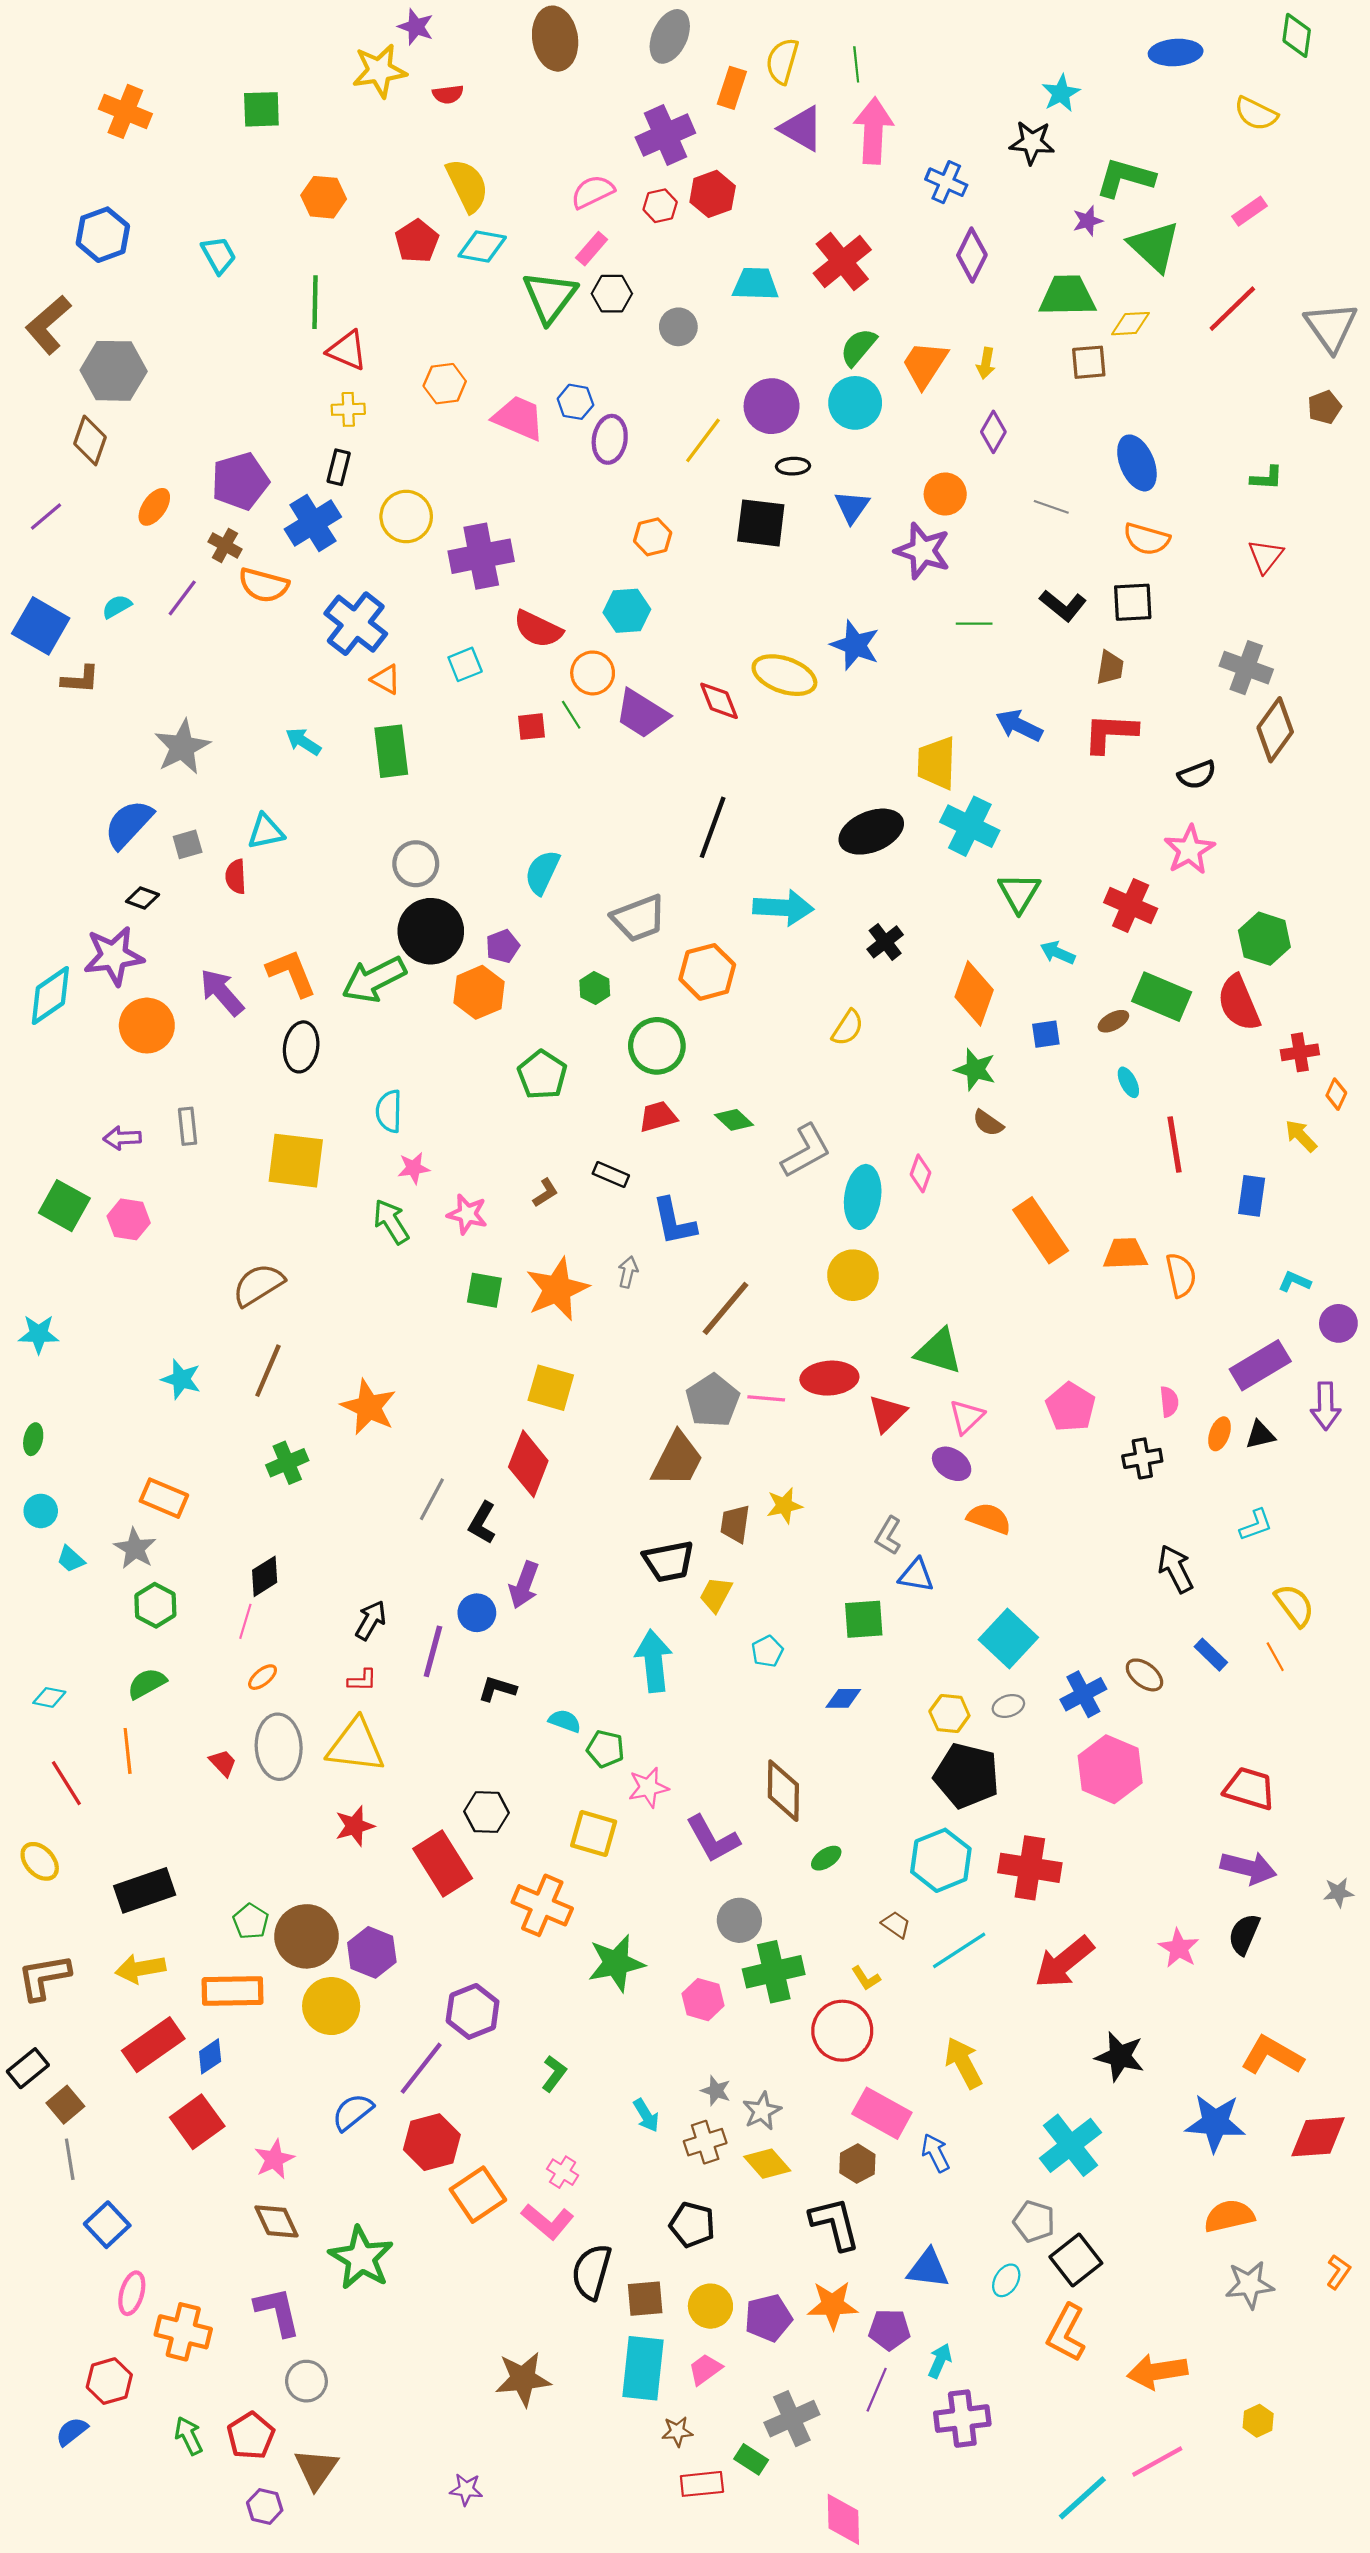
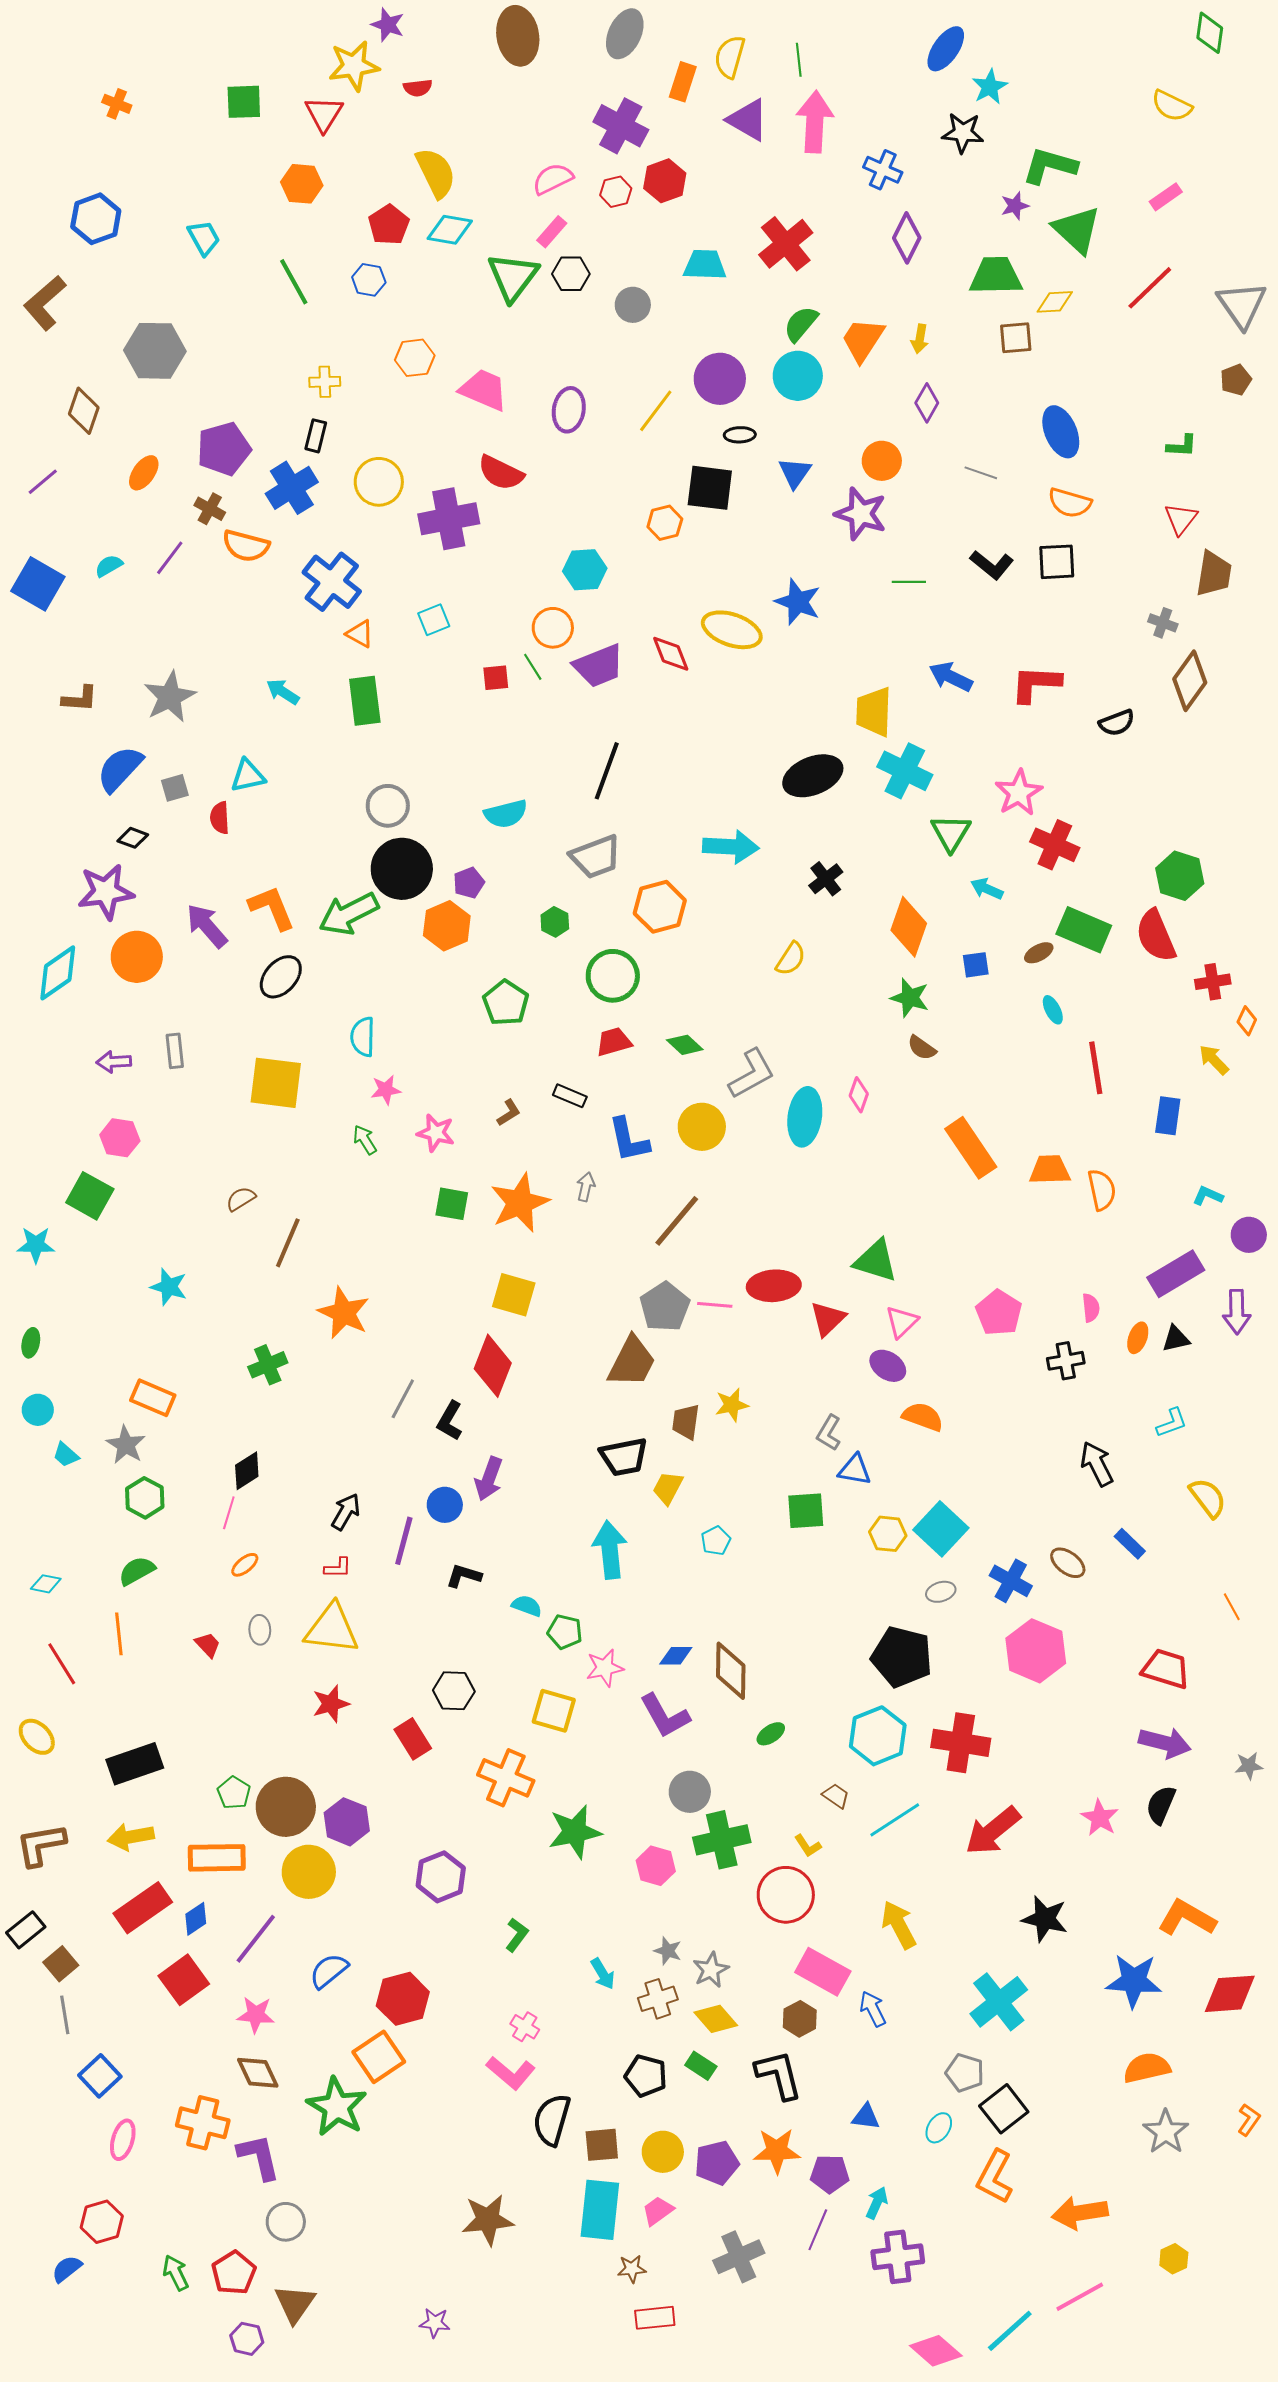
blue ellipse: (1176, 53) -> (946, 49), moved, turned -51
orange cross: (125, 111) -> (117, 104), size x0.6
purple cross: (665, 135) -> (621, 126), turned -38
green line: (315, 302) -> (294, 282), turned -30
red triangle: (347, 350) -> (324, 114), moved, turned 39
gray hexagon: (114, 371) -> (155, 351), moved
blue hexagon: (575, 402) -> (369, 280), moved
orange hexagon: (653, 537) -> (665, 523), moved
red semicircle: (538, 629) -> (501, 473), moved
brown trapezoid: (1110, 668) -> (1214, 574), moved, size x1.4
gray cross: (1246, 668) -> (1163, 623), size x0.6
brown L-shape: (80, 679) -> (80, 699), moved
purple trapezoid: (642, 714) -> (599, 666), turned -54
black line: (713, 827) -> (607, 771), moved
pink star: (1189, 850) -> (1019, 793), moved
cyan semicircle: (542, 872) -> (506, 814), turned -129
cyan diamond: (50, 996) -> (58, 973), moved
black ellipse: (301, 1047) -> (281, 977), turned 33
green square: (64, 1206) -> (90, 1196), moved
green arrow: (391, 1222) -> (365, 1140), size x0.7
yellow circle: (853, 1275) -> (702, 1127), moved
brown semicircle: (258, 1285) -> (241, 1199), size x0.6
brown line: (268, 1371) -> (288, 1243), moved
orange line: (1275, 1657) -> (1232, 1607), moved
blue cross: (1083, 1694) -> (1011, 1581), turned -33
blue diamond: (843, 1698) -> (676, 1656), moved
yellow hexagon: (949, 1713) -> (888, 1534), moved
gray ellipse: (279, 1747) -> (260, 1630), size x0.5
red rectangle: (443, 1864) -> (413, 1739), size x0.7
purple line: (421, 2068) -> (256, 1939), moved
pink star: (274, 2159) -> (256, 2015), turned 30
orange square: (478, 2195) -> (379, 2057), moved
blue triangle: (928, 2269) -> (866, 2117), size x0.7
gray star: (1249, 2285) -> (1166, 2132), turned -30
orange cross: (183, 2332) -> (203, 2123), moved
green rectangle: (751, 2459) -> (701, 2066), moved
pink diamond: (843, 2519) -> (936, 2351), moved, turned -48

